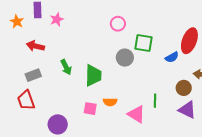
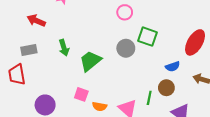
blue semicircle: (172, 57) -> (173, 67), moved
green trapezoid: (93, 75) -> (90, 61), turned -140
brown circle: (184, 88) -> (166, 88), moved
orange semicircle: (110, 102) -> (100, 106), moved

